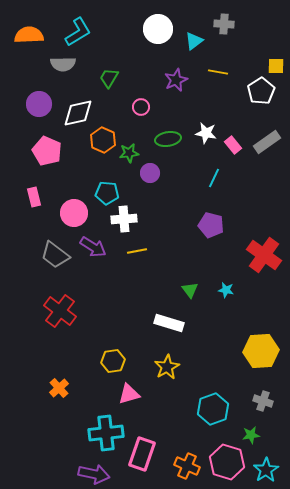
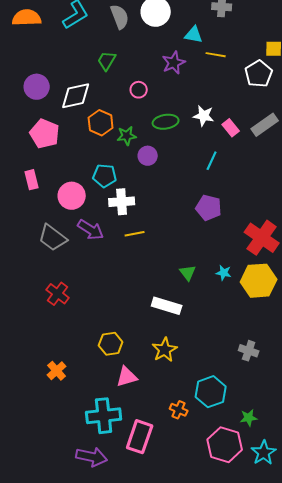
cyan triangle: (194, 41) -> (194, 35), moved, turned 48
gray semicircle: (63, 64) -> (120, 17), moved, turned -110
red cross: (60, 311) -> (58, 294), size x0.7
yellow hexagon: (261, 351) -> (259, 281), moved
gray cross: (263, 401) -> (249, 351), moved
orange cross: (187, 466) -> (179, 410), moved, size x0.7

